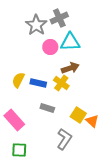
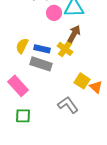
brown arrow: (70, 68) -> (74, 34), turned -42
gray rectangle: (47, 108) -> (41, 64), moved, size x1.5
gray L-shape: (64, 139) -> (68, 105), turned -70

